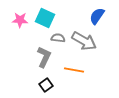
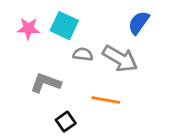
gray L-shape: (44, 57) -> (46, 83), moved, turned -95

